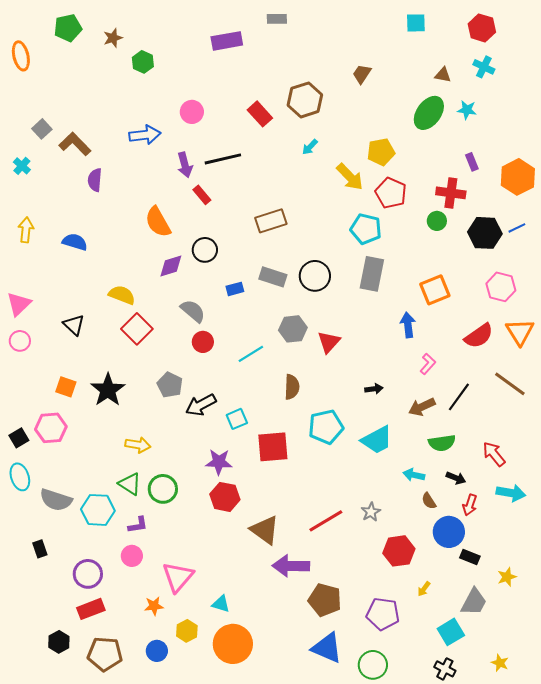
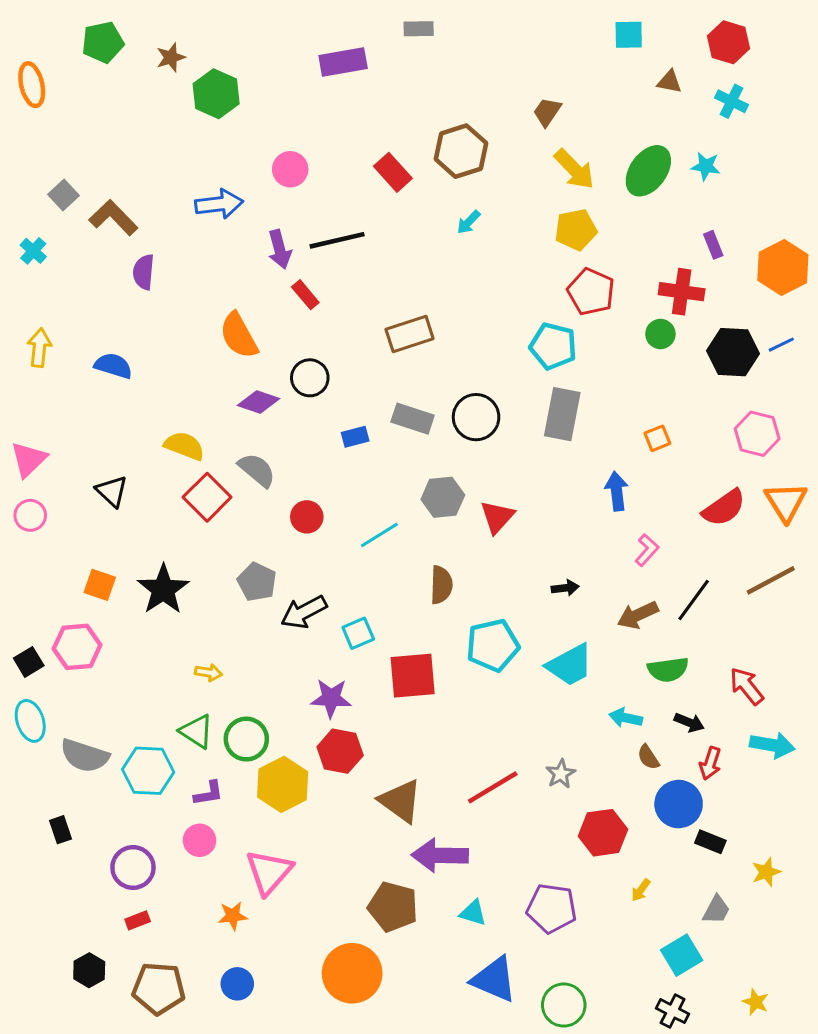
green hexagon: (143, 62) -> (216, 94), size x1.4
brown triangle: (443, 75) -> (670, 82), moved
yellow arrow: (350, 177) -> (574, 169), moved
purple diamond: (171, 266) -> (258, 402), turned 36
orange square: (435, 290) -> (657, 438), size x0.6
gray semicircle: (193, 311) -> (257, 470), moved
brown line: (510, 384) -> (771, 580), turned -64
yellow arrow: (138, 445) -> (209, 673), size x0.7
brown pentagon: (325, 600) -> (393, 907), moved
gray trapezoid: (474, 602) -> (716, 910), size x0.7
cyan triangle: (221, 604) -> (473, 913), moved
red rectangle: (91, 609) -> (138, 920), size x0.6
purple pentagon: (383, 614) -> (552, 908), moved
yellow hexagon: (187, 631) -> (283, 784), moved, size x1.6

